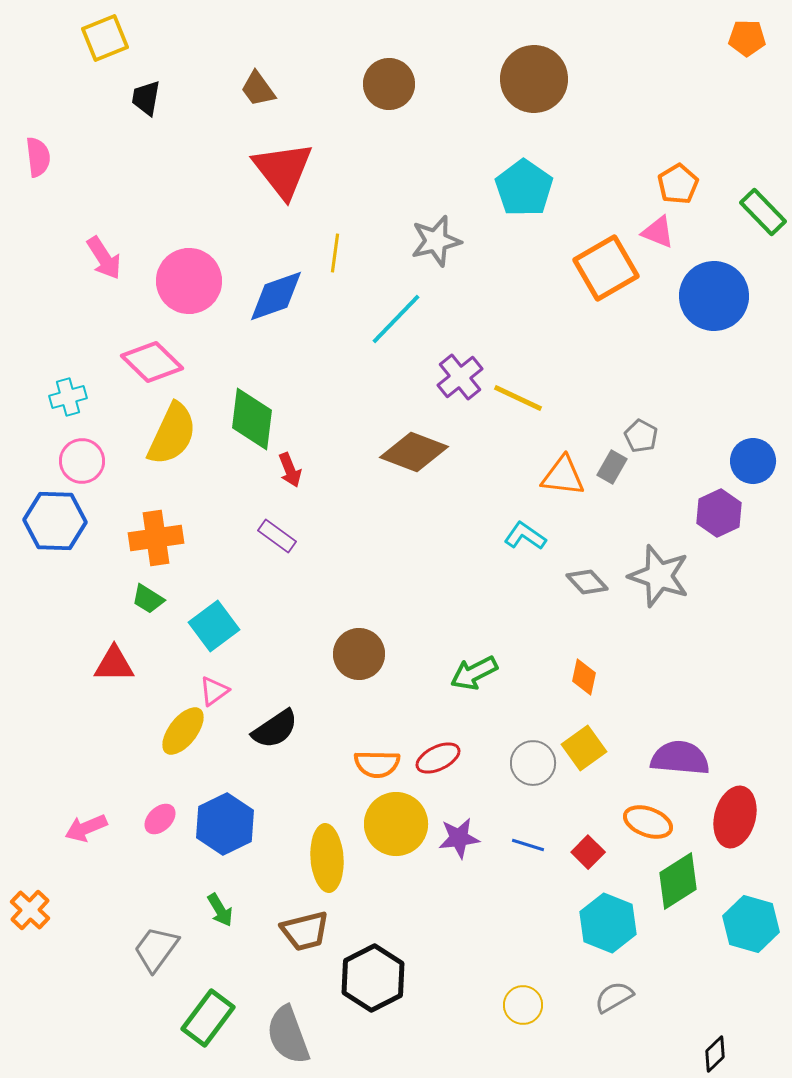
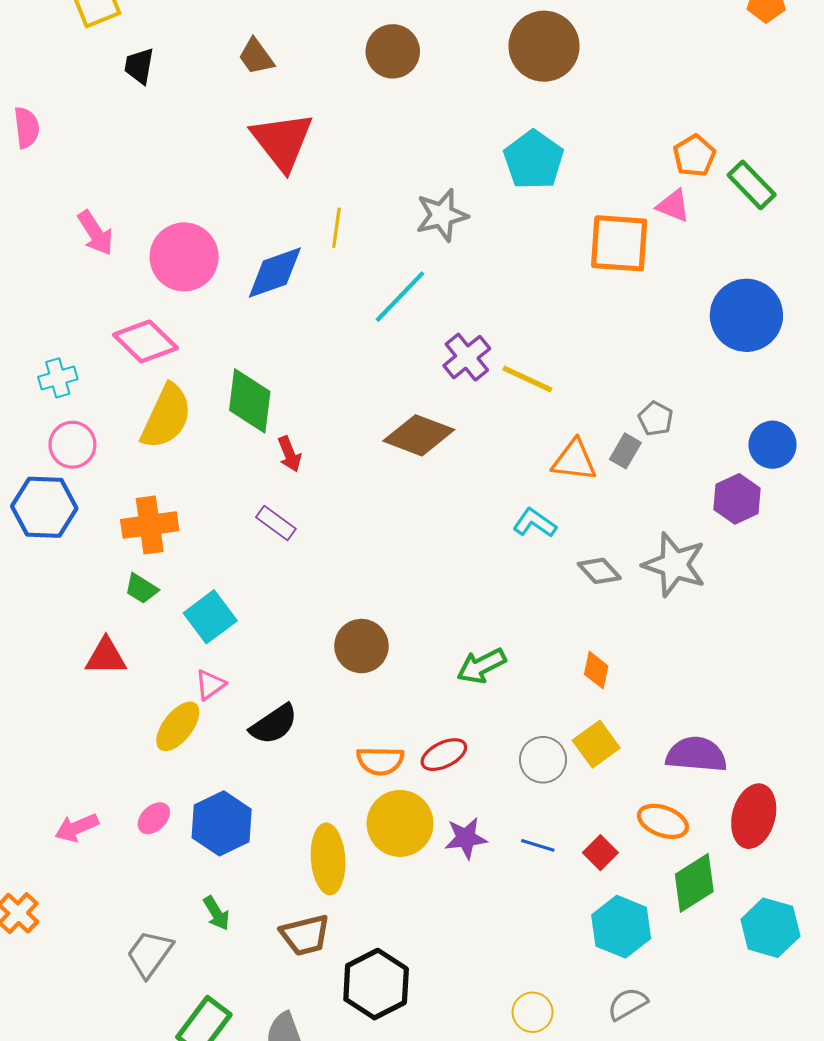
green rectangle: (763, 212) -> (752, 185), moved
orange square: (606, 268) -> (619, 243), turned 34
blue circle: (714, 296) -> (746, 315), moved

